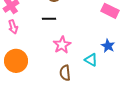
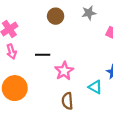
black line: (49, 19) -> (43, 55), moved

